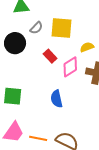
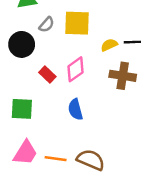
red rectangle: (50, 56) -> (47, 74), moved
pink diamond: (70, 67) -> (76, 69), moved

